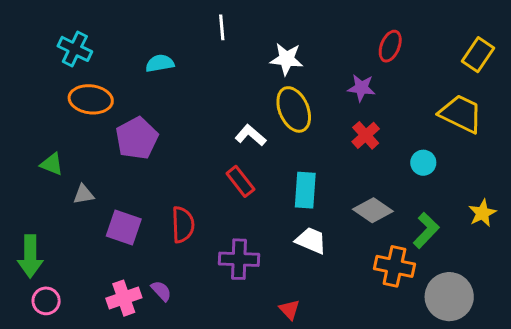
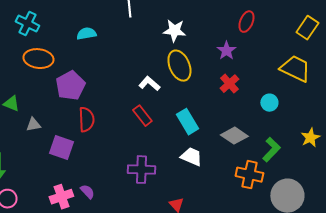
purple star: (361, 88) -> (226, 51), turned 30
cyan rectangle: (305, 190) -> (187, 122), turned -35
red semicircle: (183, 225) -> (86, 120), moved

